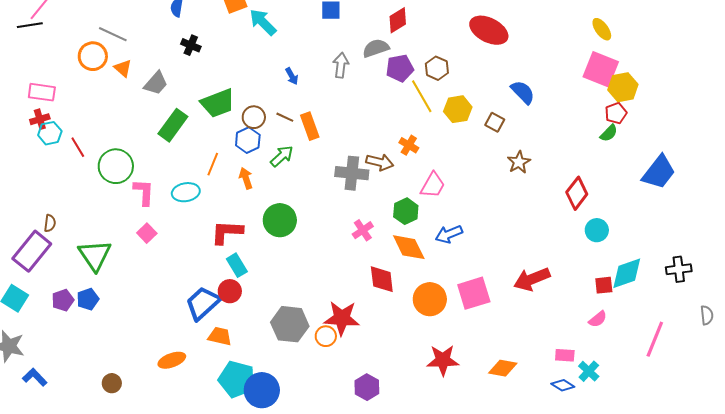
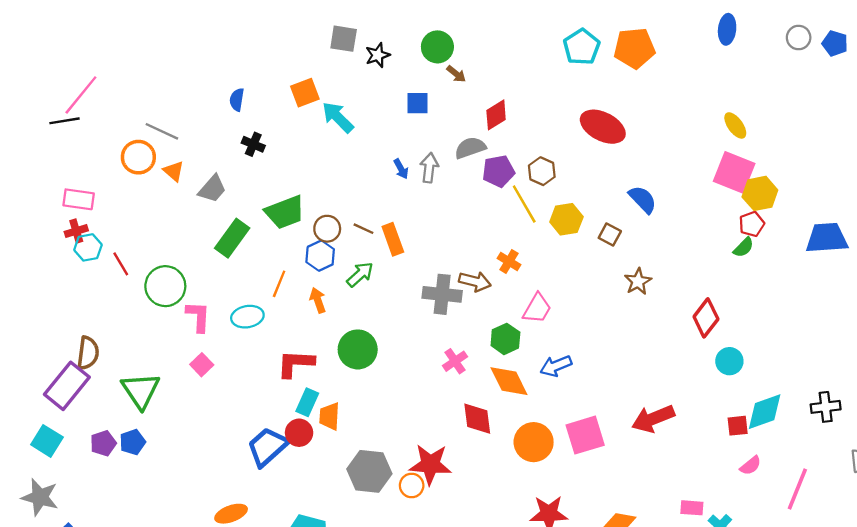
blue arrow: (292, 76) -> (401, 169), moved
blue trapezoid: (659, 172) -> (827, 238), moved, turned -132
brown semicircle: (50, 223) -> (88, 353), size x1.6
cyan rectangle: (237, 265) -> (307, 402), turned 55
pink semicircle: (598, 319) -> (751, 466), moved
orange trapezoid: (220, 336) -> (330, 416), moved, turned -100

